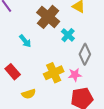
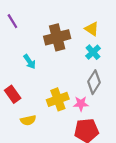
brown cross: (48, 17) -> (57, 37), turned 30
cyan cross: (68, 35) -> (93, 52), moved

